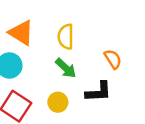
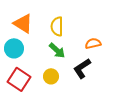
orange semicircle: (113, 59) -> (93, 43), turned -70
black L-shape: (98, 92) -> (82, 68), turned 150

